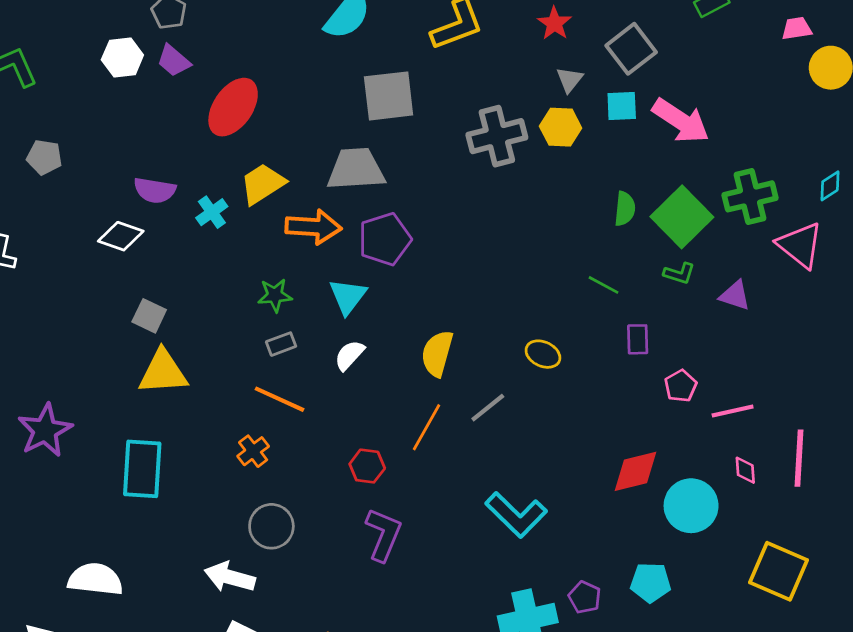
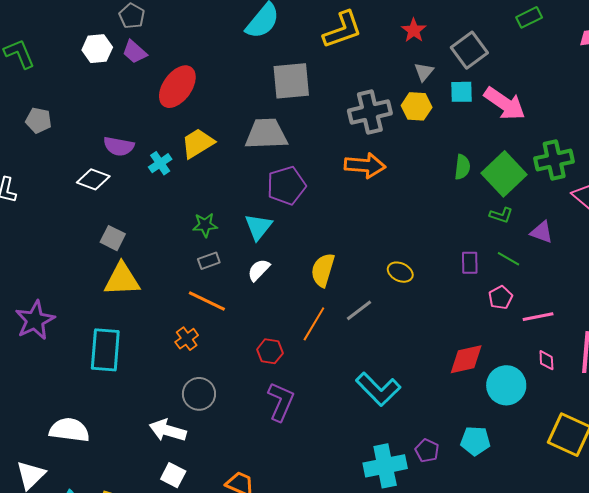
orange arrow: (313, 227) -> (365, 165), moved
green line: (603, 285) -> (509, 259), moved

